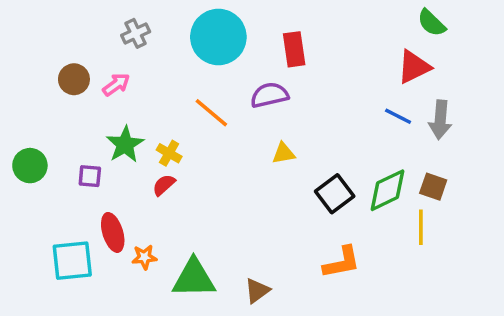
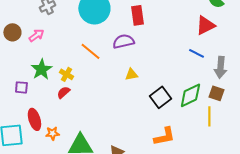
gray arrow: (440, 120) -> (220, 67), moved

